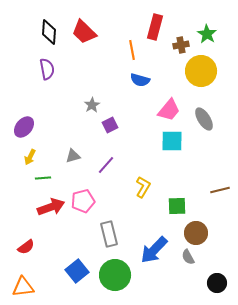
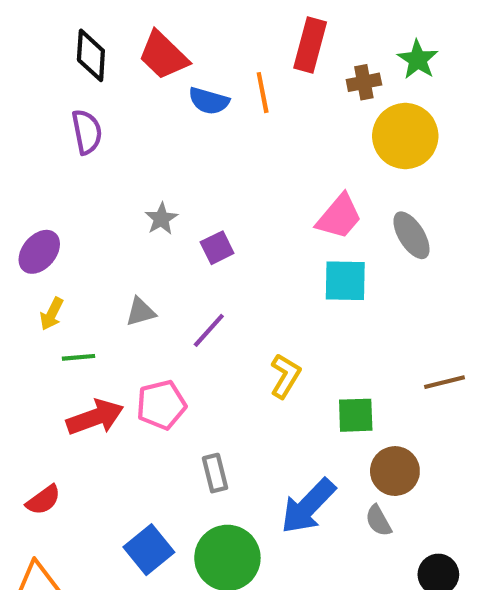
blue semicircle: (140, 80) -> (209, 101), moved
gray star: (92, 105) -> (161, 219), moved
gray rectangle: (109, 234) -> (215, 473), size x0.7

